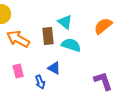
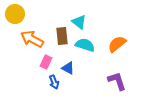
orange semicircle: (103, 26) -> (117, 44), moved
pink rectangle: (18, 71) -> (46, 62), moved, turned 40

